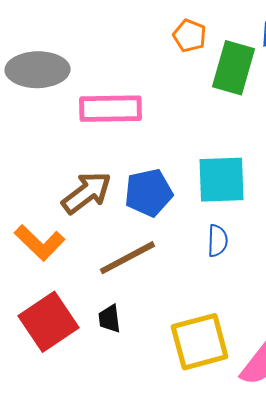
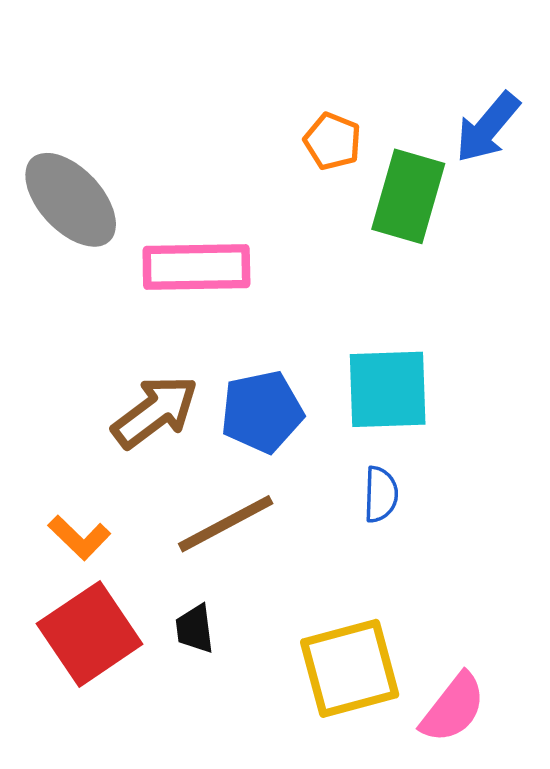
gray ellipse: (38, 70) -> (71, 200), turned 48
orange L-shape: (40, 243) -> (79, 537), moved, size x0.7

